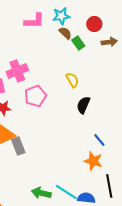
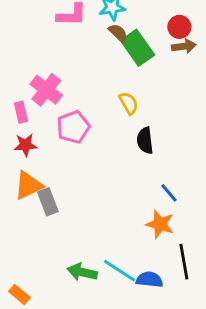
red circle: (94, 24) -> (179, 27), moved
green rectangle: (78, 43) -> (138, 48), size x1.6
pink cross: (17, 71) -> (46, 90), turned -30
black semicircle: (83, 105) -> (145, 141), turned -30

